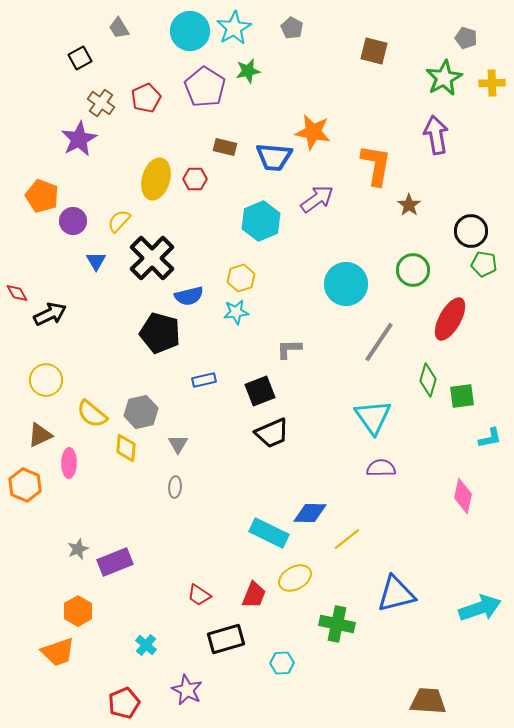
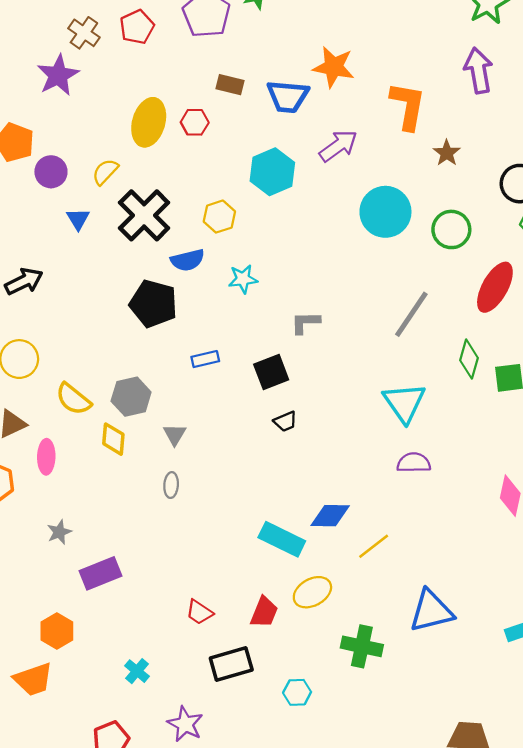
yellow hexagon: (241, 278) -> (219, 217), moved
cyan circle: (346, 284) -> (385, 212), moved
black trapezoid: (272, 433) -> (285, 421), size x0.6
gray star: (78, 549) -> (59, 532), moved

